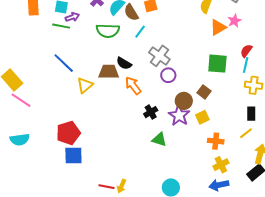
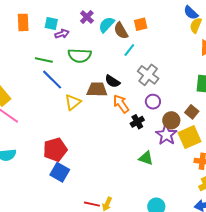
green line: (61, 26) -> (44, 60), moved
green semicircle: (108, 31) -> (80, 56), moved
purple circle: (168, 75) -> (153, 102), moved
black cross: (151, 112) -> (137, 122), moved
yellow square: (202, 117) -> (190, 137), size x1.6
blue square: (73, 156) -> (60, 172), turned 30

